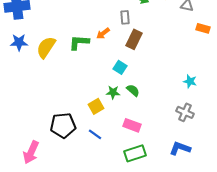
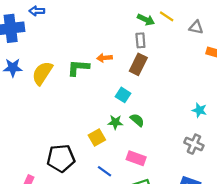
gray rectangle: (125, 17) -> (140, 40), moved
orange arrow: (103, 33) -> (104, 58), turned 32
blue line: (95, 134) -> (104, 171), moved

